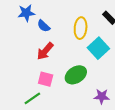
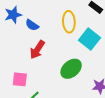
pink square: (46, 79) -> (20, 79), moved

